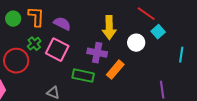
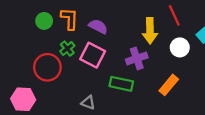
red line: (146, 14) -> (174, 15), moved, turned 30
purple cross: (97, 53) -> (137, 58), turned -30
orange rectangle: (115, 70) -> (169, 85), moved

